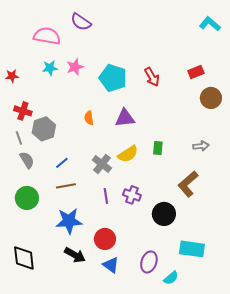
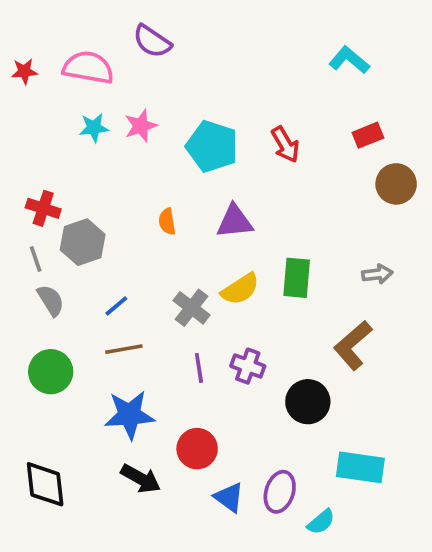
cyan L-shape: (210, 24) -> (349, 60), moved
red star: (12, 76) -> (24, 71), moved
green rectangle: (158, 148) -> (297, 278), size x1.5
blue triangle: (111, 265) -> (229, 497), moved

